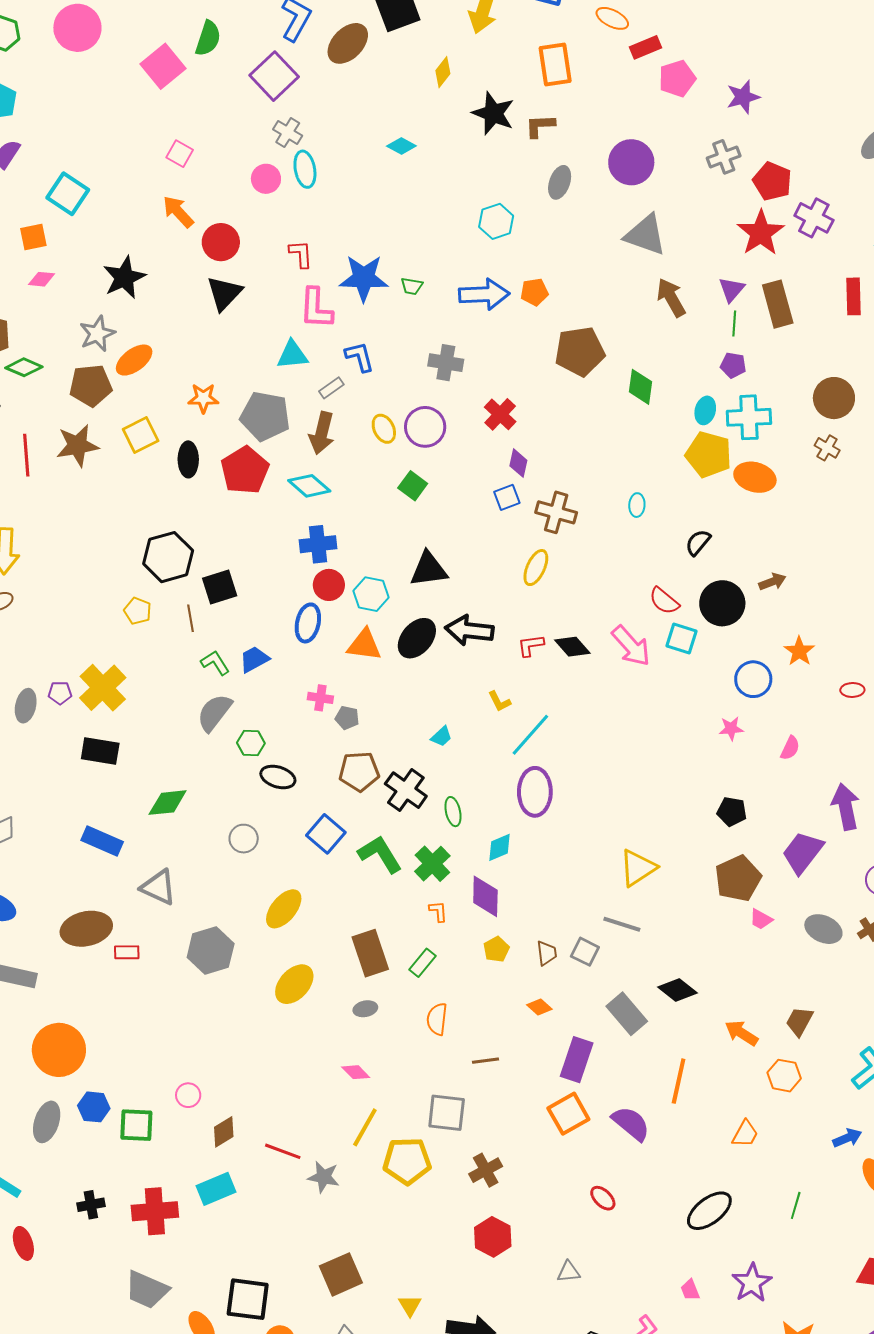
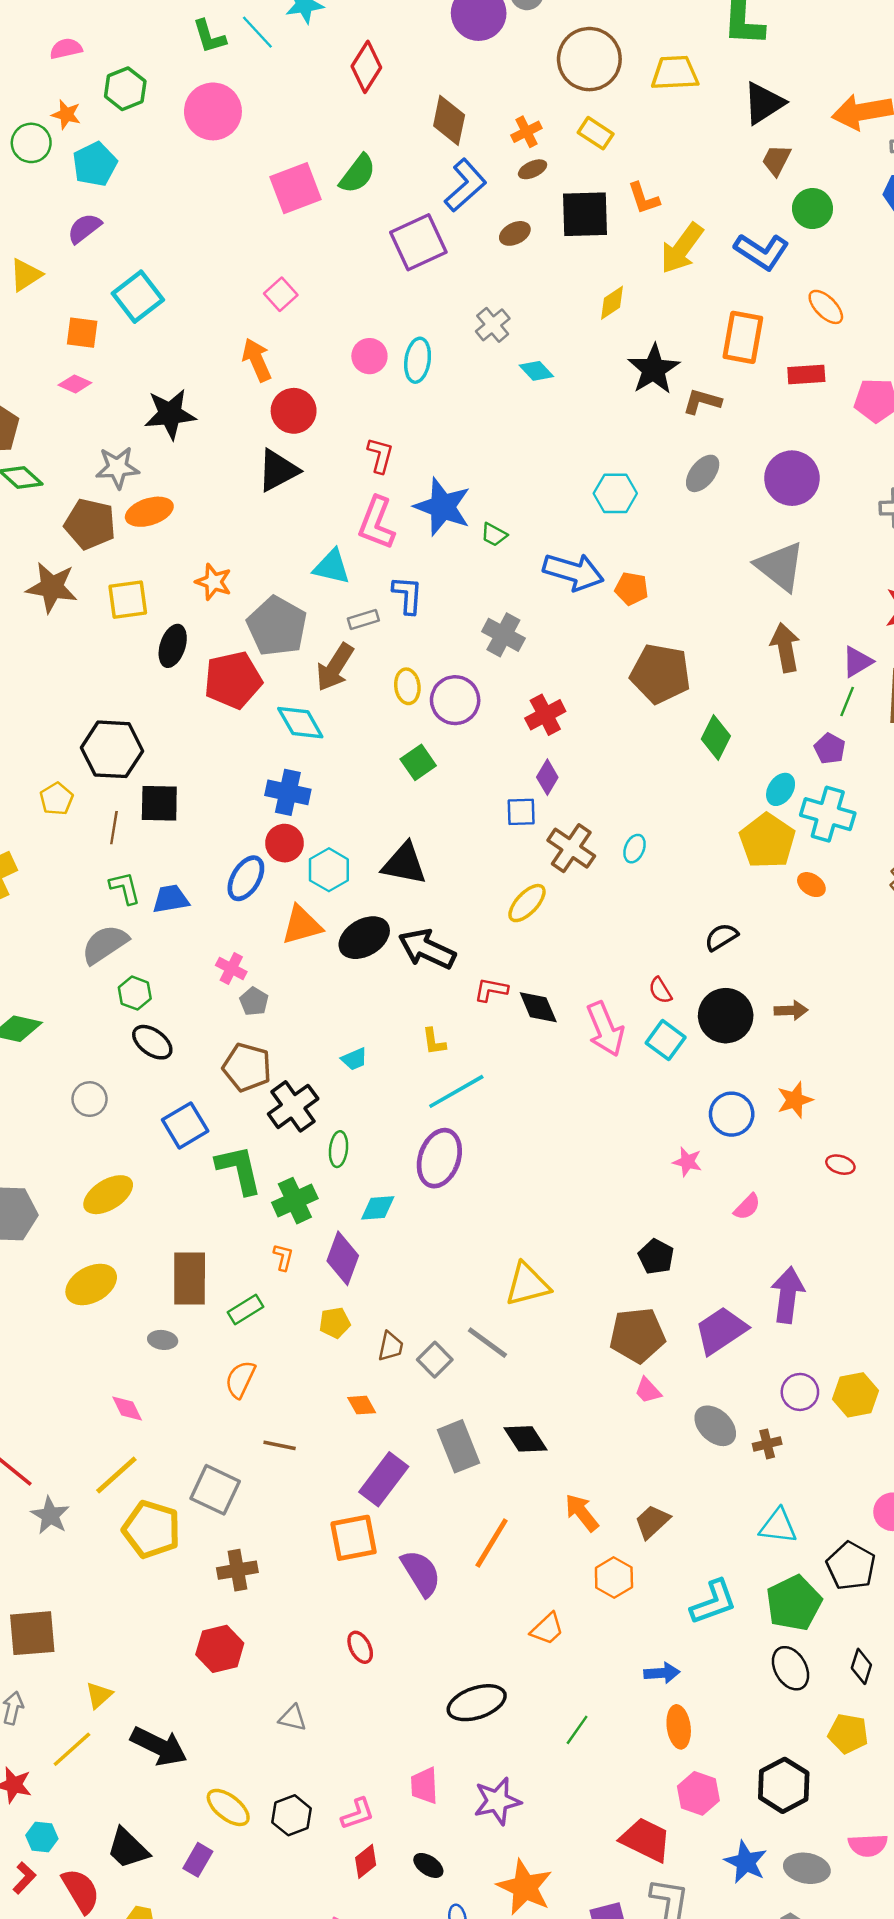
brown ellipse: (348, 43) -> (515, 233), size x0.6
red rectangle: (645, 47) -> (806, 374), moved
gray cross: (288, 133) -> (493, 325), moved
orange ellipse: (755, 477) -> (811, 885), size x0.6
cyan ellipse: (637, 505) -> (634, 849), moved
red semicircle: (664, 601) -> (660, 990), size x0.7
orange triangle: (364, 645) -> (302, 925), turned -42
pink trapezoid: (690, 1290) -> (424, 1786), size x1.4

